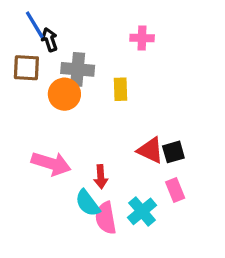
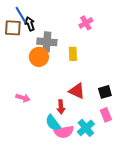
pink cross: (142, 38) -> (86, 23), turned -32
brown square: (26, 68) -> (13, 28), moved
red triangle: (150, 150) -> (77, 91), moved
pink arrow: (51, 163) -> (23, 98), moved, size x0.6
pink semicircle: (106, 218) -> (64, 132), turned -90

